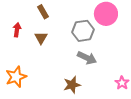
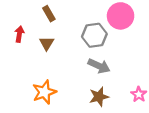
orange star: (16, 77) -> (44, 92), moved
brown star: (72, 85) -> (99, 97), moved

